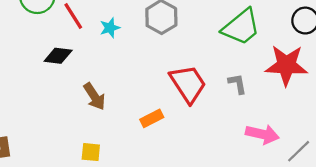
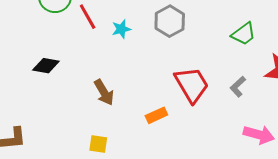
green trapezoid: (241, 27) -> (244, 34), size x0.7
black diamond: (58, 56) -> (46, 66), moved
gray L-shape: (237, 84) -> (238, 87), turned -125

